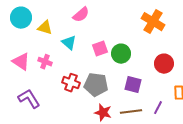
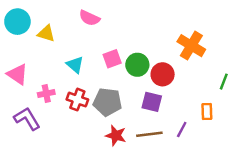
pink semicircle: (81, 15) -> (89, 18), turned 66
orange cross: (153, 22) -> (191, 46), moved
cyan triangle: (69, 43) -> (75, 65), moved
pink cross: (45, 62) -> (46, 94), moved, turned -32
red circle: (164, 64) -> (163, 74), moved

